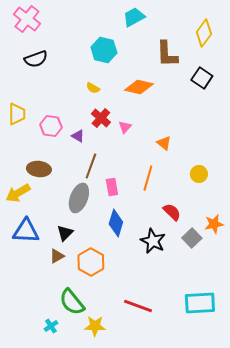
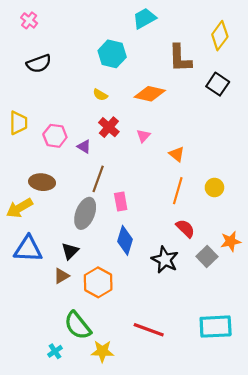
pink cross: (27, 19) -> (29, 20), size x0.6
pink triangle: (125, 127) -> (143, 136), moved
orange line: (148, 178) -> (178, 191), moved

